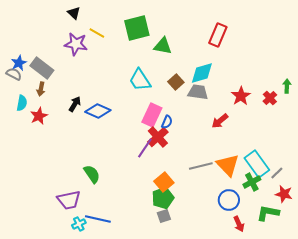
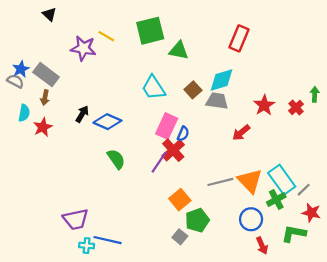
black triangle: (74, 13) -> (49, 14), moved
green semicircle: (92, 174) -> (116, 159), moved
green pentagon: (163, 198) -> (197, 220), moved
gray square: (164, 216) -> (180, 237), turned -32
cyan cross: (79, 224) -> (87, 246), turned 32

